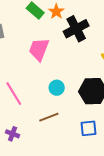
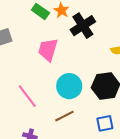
cyan circle: (57, 88) -> (69, 86), size x1.6

